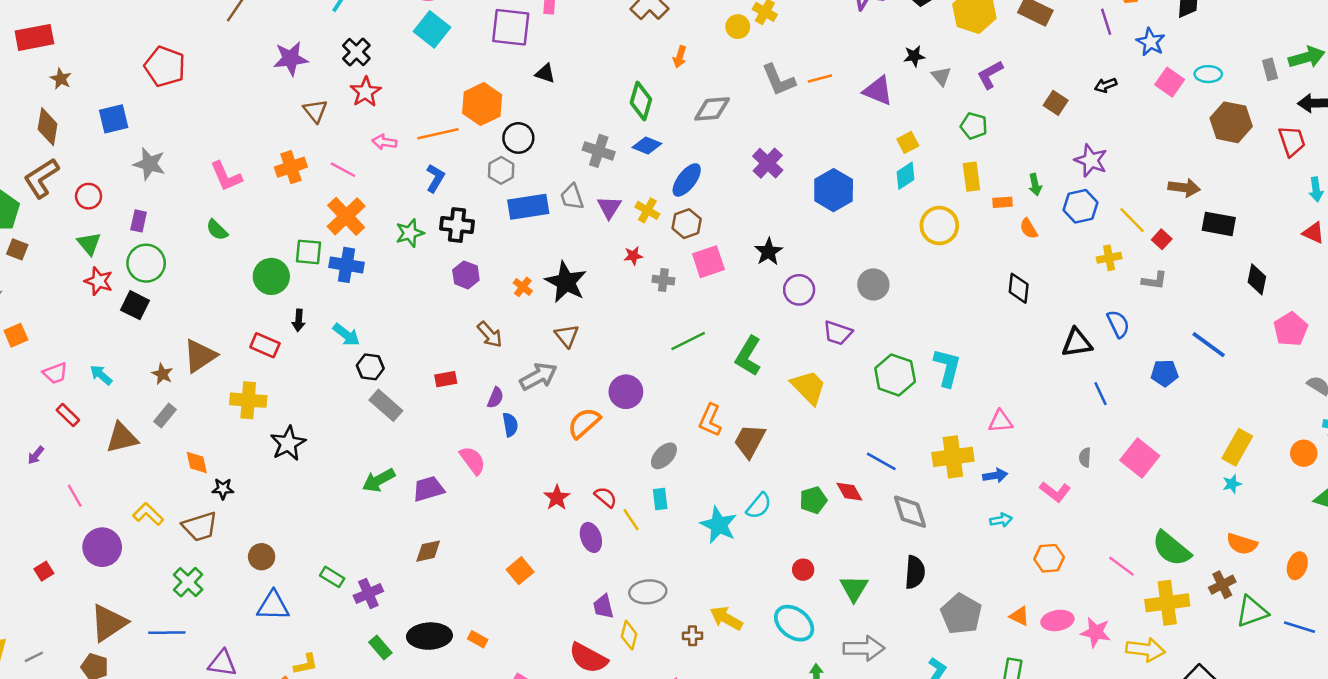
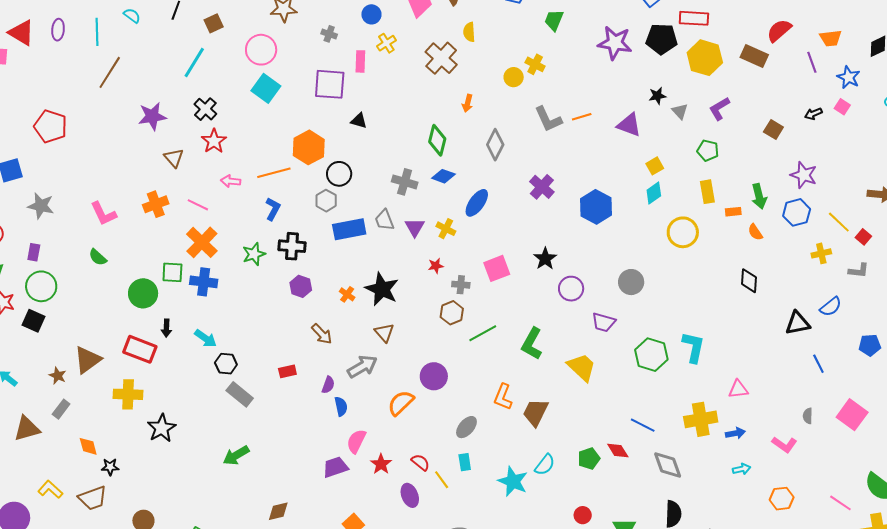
pink square: (1170, 82) -> (842, 107), moved, size x0.7
gray diamond: (712, 109) -> (495, 145), turned -56
green arrow: (1035, 185) -> (759, 196), size x1.4
brown hexagon: (687, 224) -> (452, 313), moved
blue semicircle: (1118, 324) -> (831, 307), turned 80
red rectangle: (265, 345) -> (140, 349), size x1.4
pink semicircle: (473, 460) -> (356, 441), moved, turned -115
purple trapezoid: (429, 489) -> (335, 467), moved

